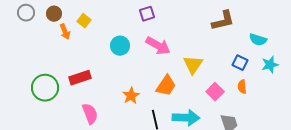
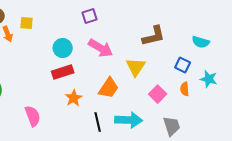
yellow square: (84, 21) -> (27, 23), turned -32
brown L-shape: (223, 21) -> (154, 36), moved
cyan star: (270, 65) -> (209, 79), moved, turned 30
red rectangle: (80, 78) -> (63, 72), moved

